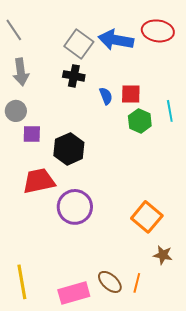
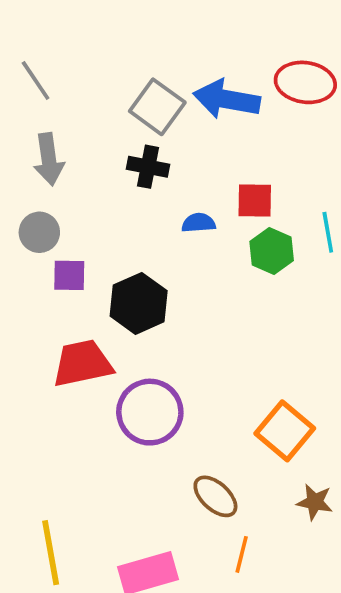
blue semicircle: (106, 96) -> (199, 223), moved, turned -72
brown ellipse: (110, 282) -> (215, 496), moved
orange line: (137, 283) -> (242, 554), moved

